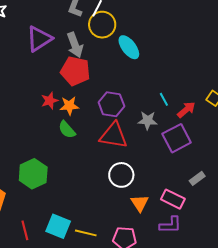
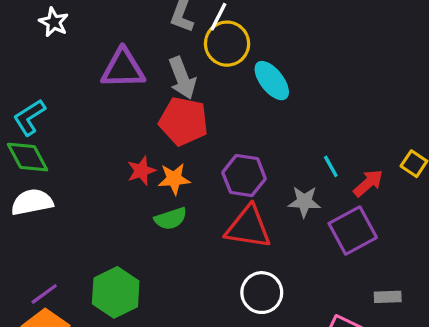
purple triangle: (39, 39) -> (123, 69), turned 32
green semicircle: (67, 130) -> (171, 219), turned -66
gray rectangle: (197, 178) -> (388, 297), turned 35

